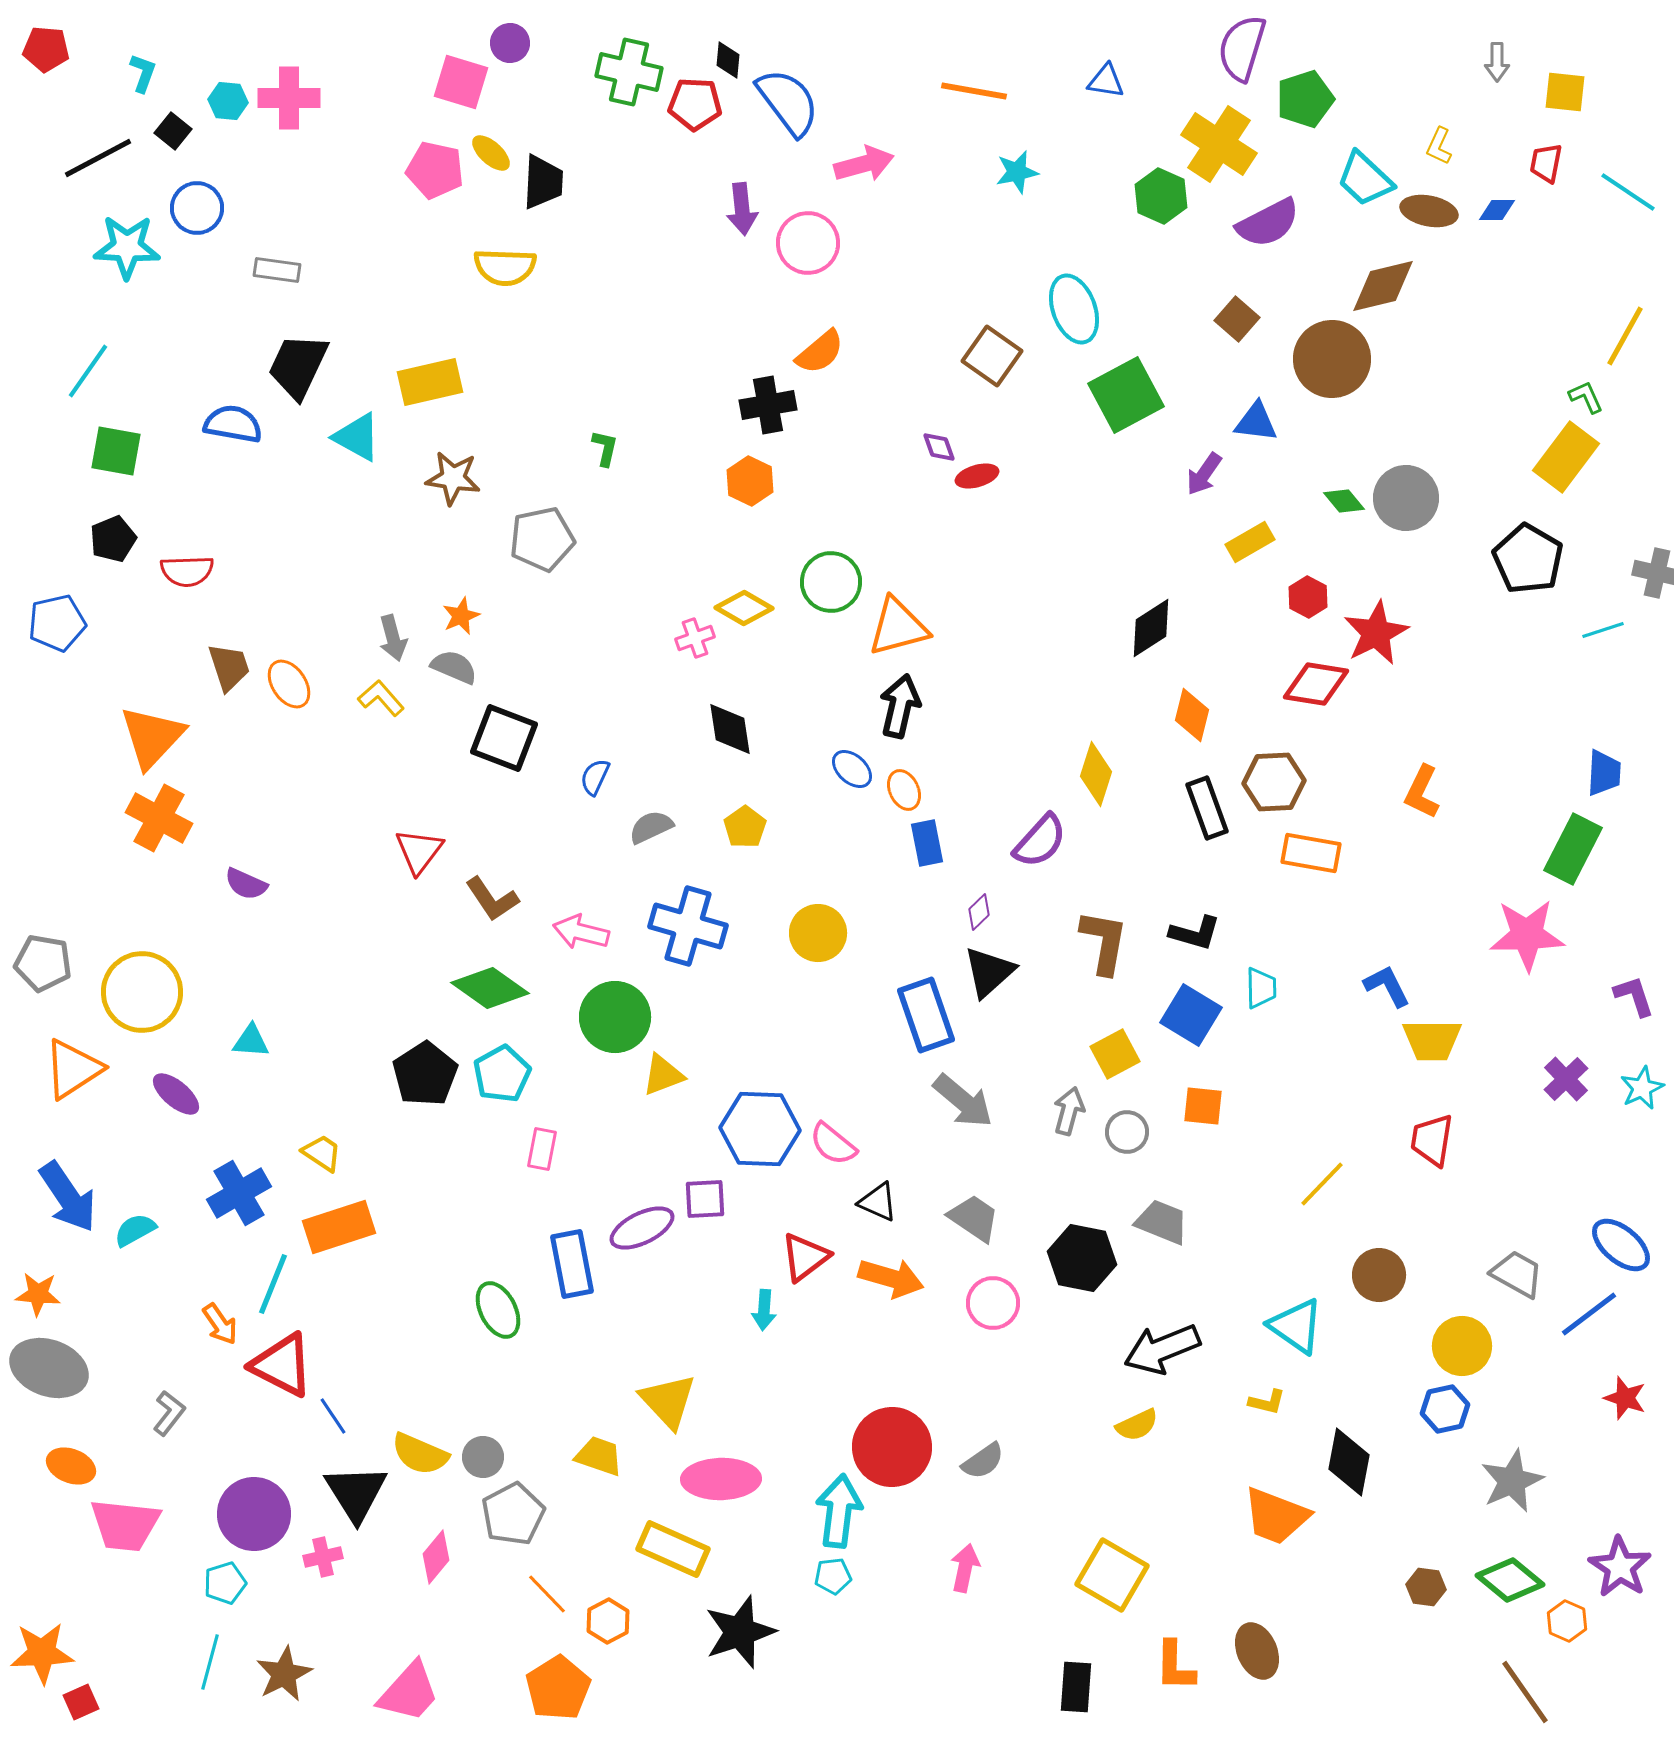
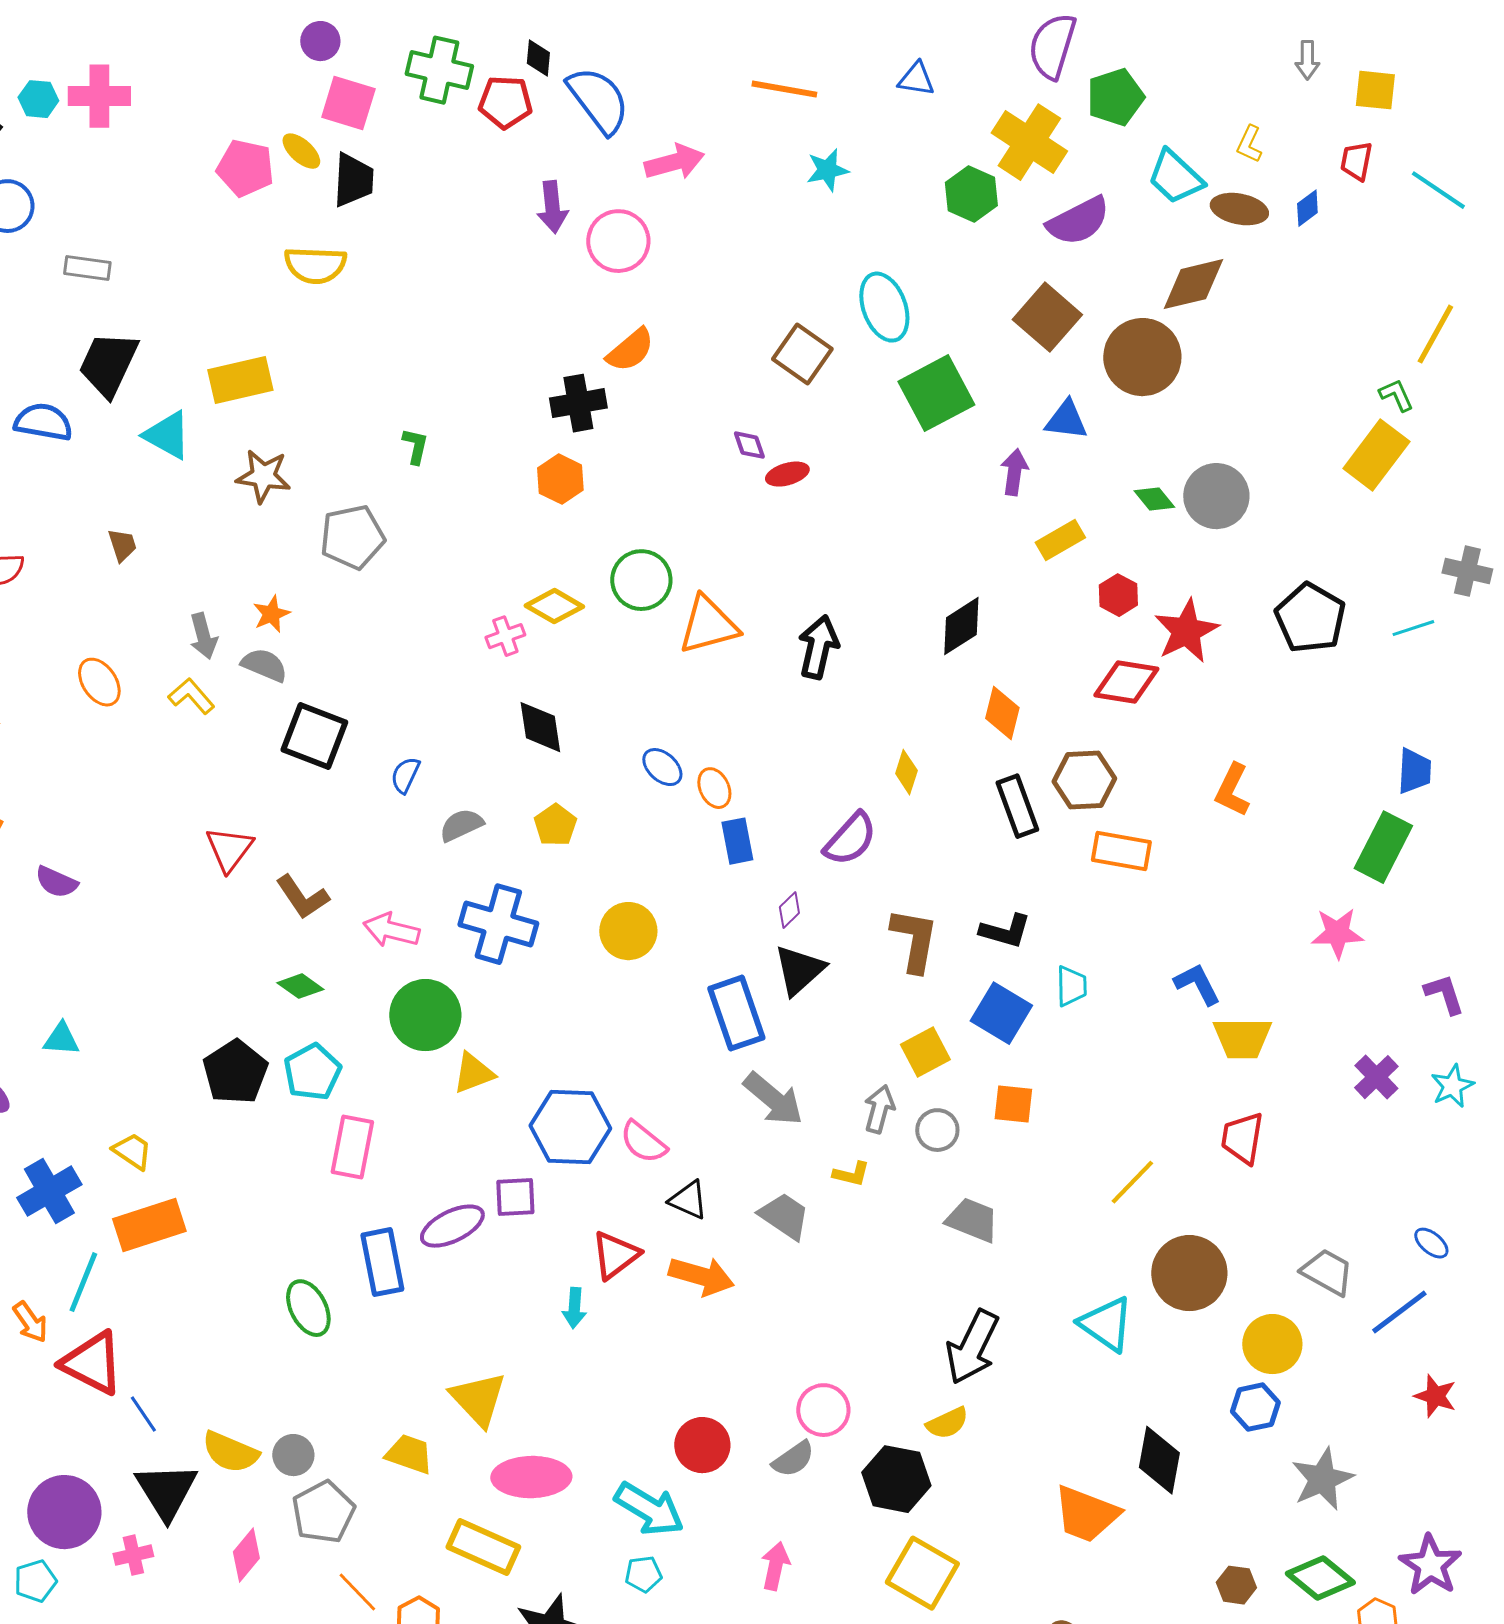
pink square: (461, 82) -> (348, 103), moved
blue diamond: (1497, 210) -> (1307, 208), turned -36
brown square: (1237, 319) -> (1047, 317), size x1.5
purple arrow: (1204, 474) -> (1014, 472), turned 153
black pentagon: (1528, 559) -> (1310, 618), moved
brown trapezoid: (229, 667) -> (122, 545), moved, size x0.7
black arrow: (900, 706) -> (818, 647), moved
yellow diamond: (1096, 774) -> (906, 772), size x0.7
pink star: (1527, 935) -> (1337, 933), size x0.7
green diamond: (490, 988) -> (300, 986), size x0.6
pink rectangle: (542, 1149) -> (352, 1147), size x1.5
blue ellipse: (1621, 1245) -> (1431, 1243), size x0.6
black hexagon: (1082, 1258) -> (896, 1479), moved
brown circle: (1379, 1275) -> (1189, 1273), size x1.4
pink circle: (993, 1303) -> (823, 1410), moved
black arrow: (1162, 1349) -> (972, 1347), turned -42
yellow L-shape: (1267, 1402) -> (851, 1174), moved
red circle: (892, 1447) -> (702, 1445), size x0.7
cyan arrow: (839, 1511) -> (649, 1509), turned 114

